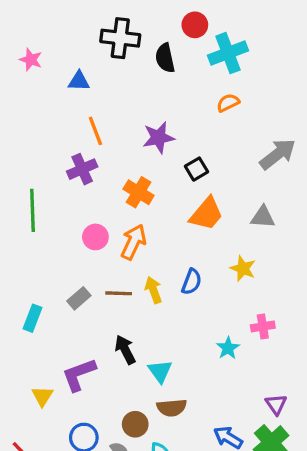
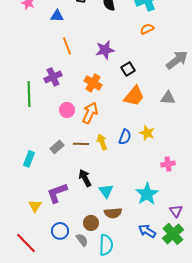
purple cross: (82, 169) -> (53, 77), moved
yellow star: (243, 268) -> (147, 133), moved
cyan star: (228, 348) -> (147, 194), moved, size x1.6

